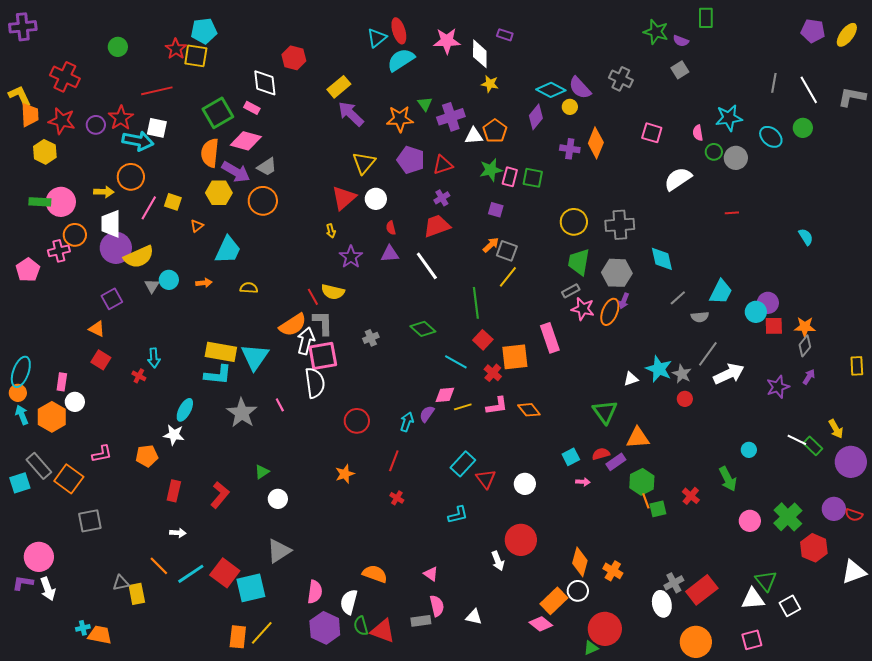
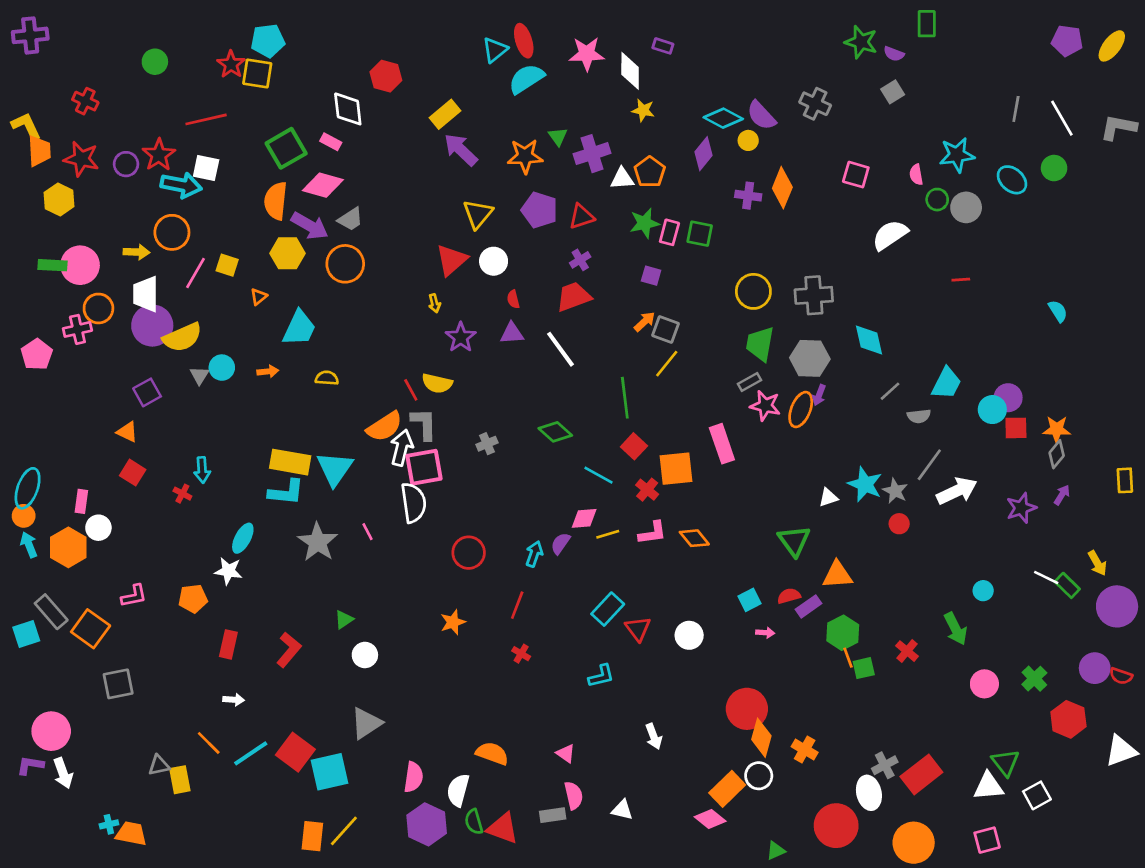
red cross: (65, 77) -> (85, 101), size x0.7
green cross: (788, 517) -> (1034, 679), size x0.7
red circle: (521, 540) -> (747, 709), moved
red circle: (605, 629) -> (836, 826), moved

